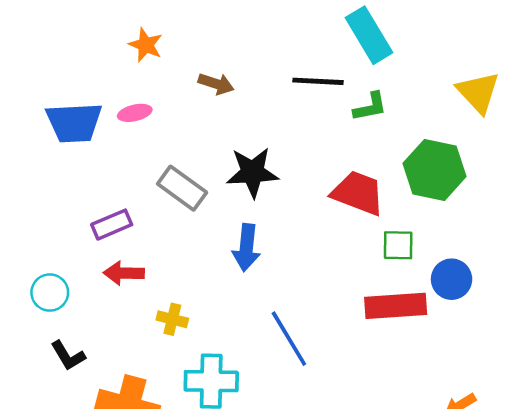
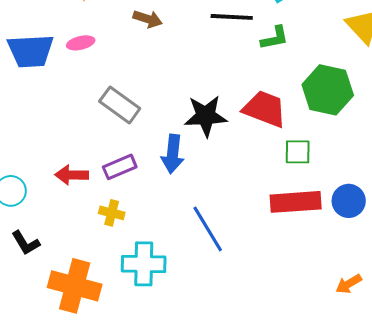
black star: (252, 172) -> (206, 116), moved
purple rectangle: (112, 225) -> (120, 167), moved
blue circle: (452, 279) -> (349, 201), moved

